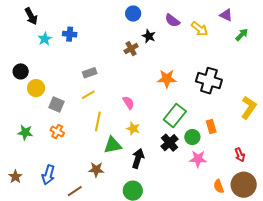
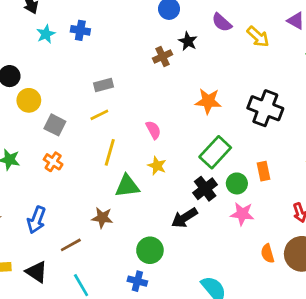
black arrow: (138, 158) -> (184, 218), moved, turned -144

